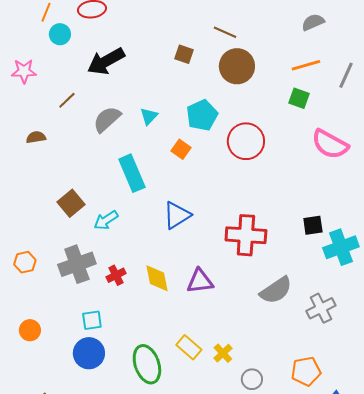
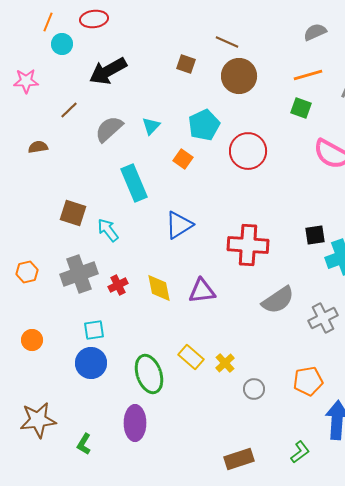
brown square: (71, 203) -> (73, 213), turned -32
cyan arrow: (106, 220) -> (108, 230), turned 85

